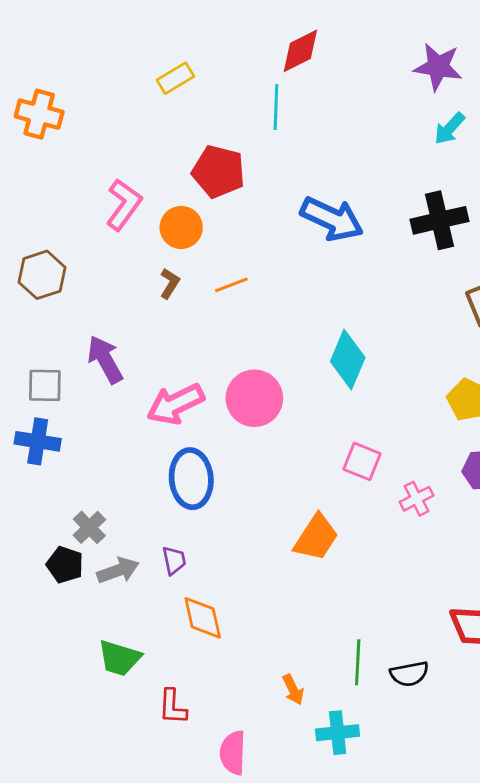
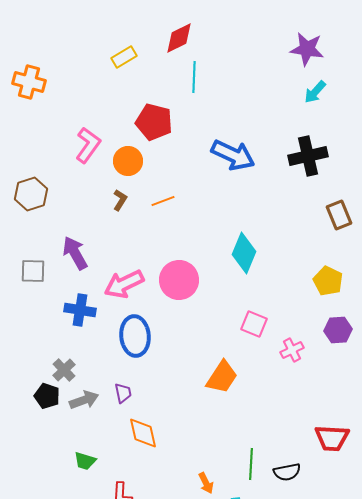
red diamond: (300, 51) -> (179, 38), moved
blue cross: (38, 441) -> (80, 310), moved
green trapezoid: (119, 658) -> (85, 461), size x0.7

